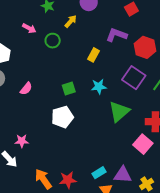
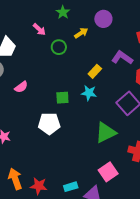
cyan star: (99, 87) -> (89, 93), moved
pink square: (143, 144) -> (108, 172), moved

